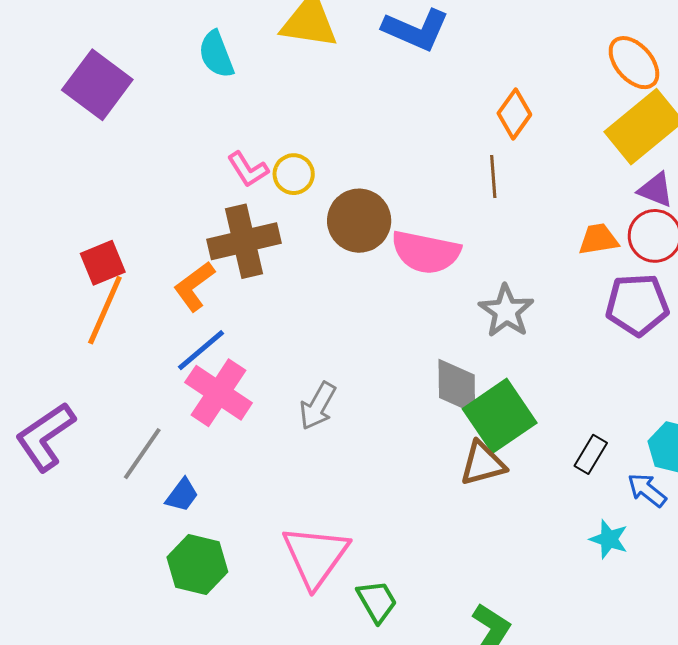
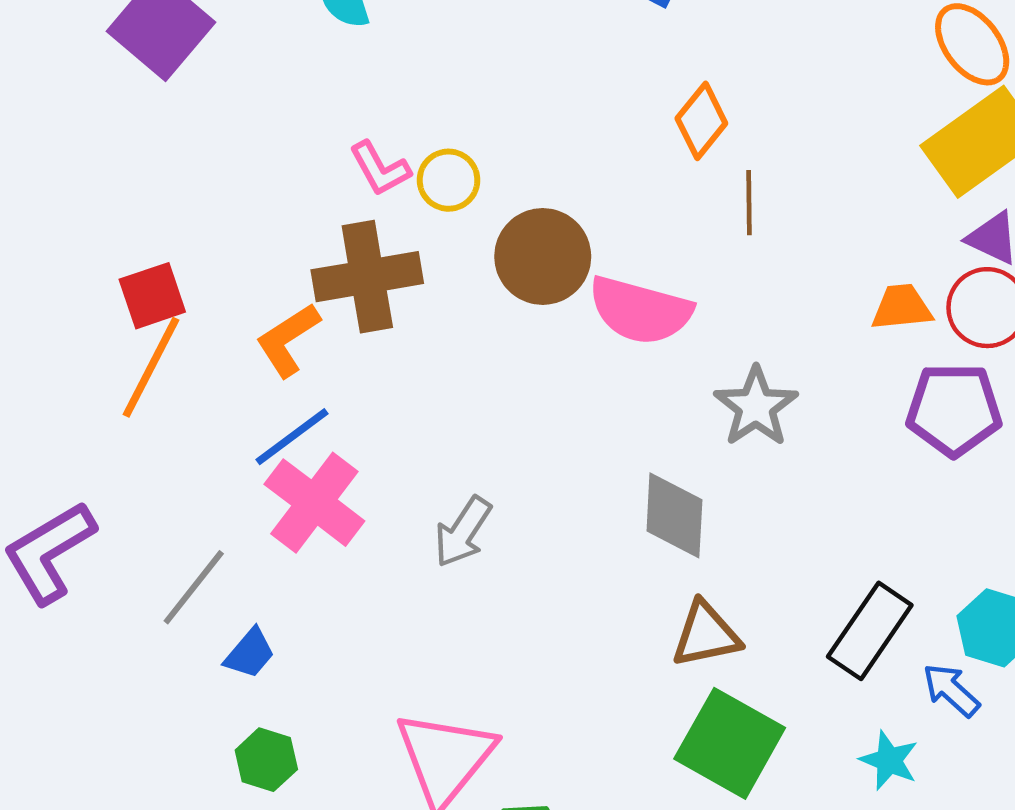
orange diamond: (514, 114) -> (701, 121), moved
green square: (500, 416) -> (730, 743), moved, turned -30
black rectangle: (591, 454) -> (870, 631), size x1.6
green hexagon: (197, 565) -> (266, 760), size x0.7

